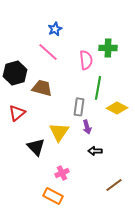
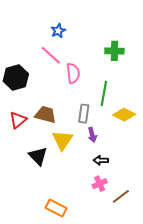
pink semicircle: (86, 60) -> (73, 73), moved
brown trapezoid: (42, 88) -> (45, 115), moved
pink cross: (62, 173) -> (100, 184), moved

